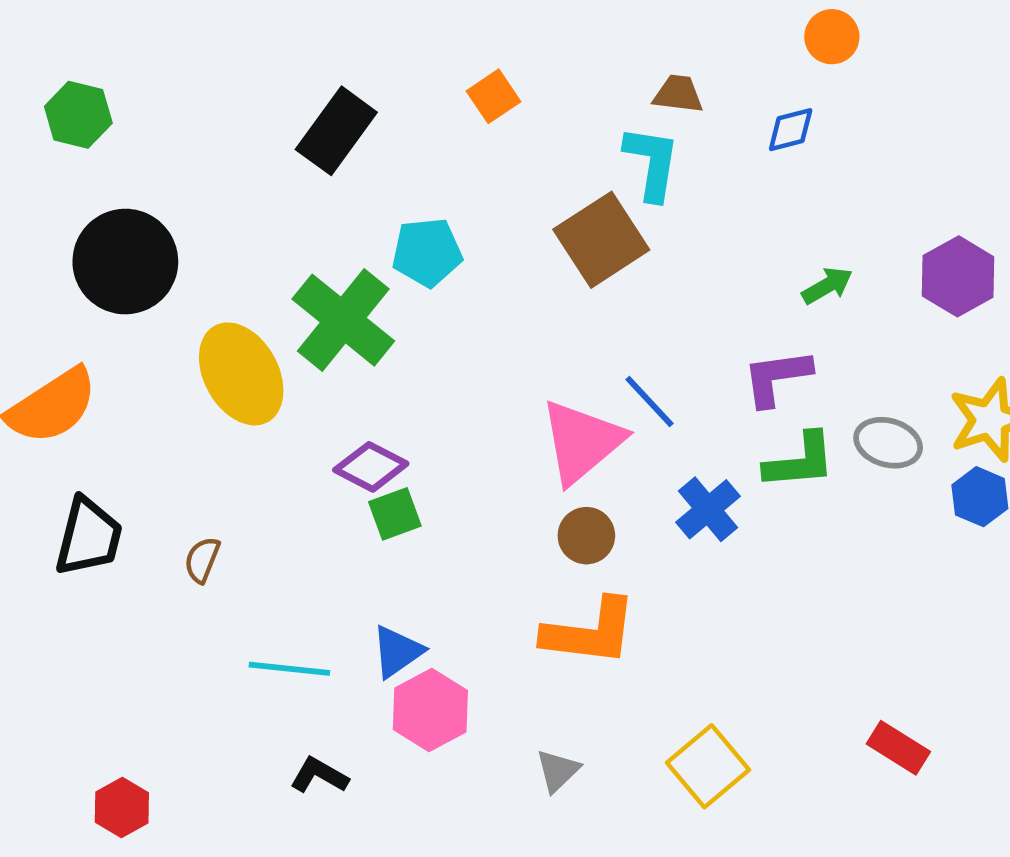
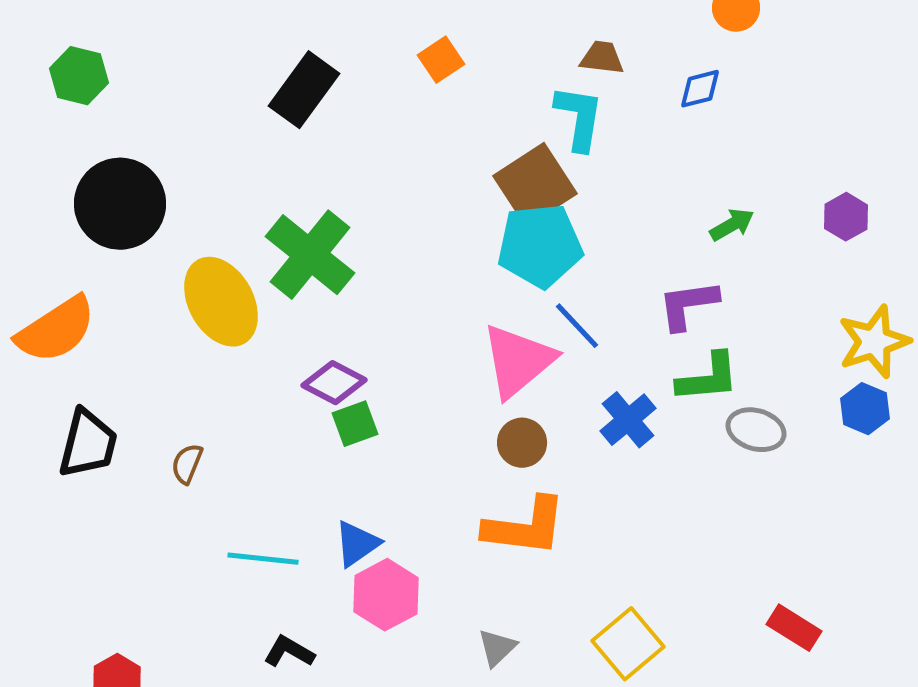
cyan pentagon: (427, 252) -> (540, 246), moved, size x1.4
purple hexagon: (958, 276) -> (846, 217), size x0.7
gray ellipse: (888, 443) -> (756, 430), moved

